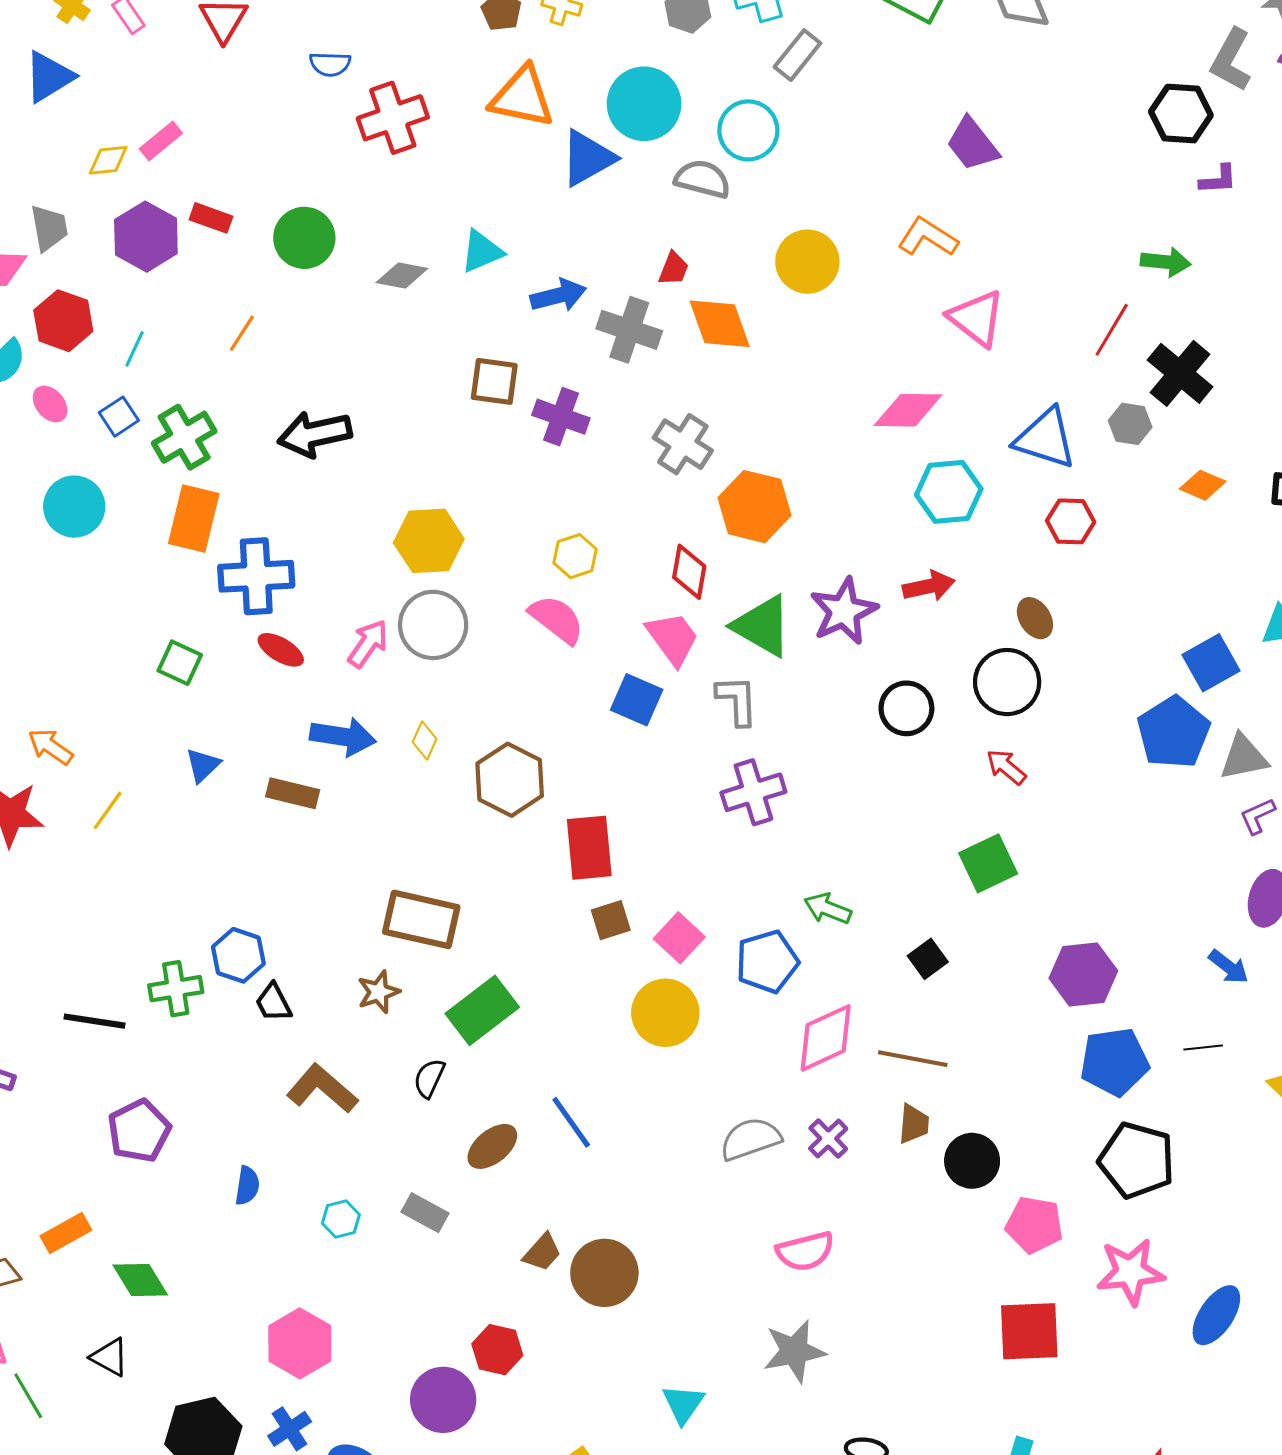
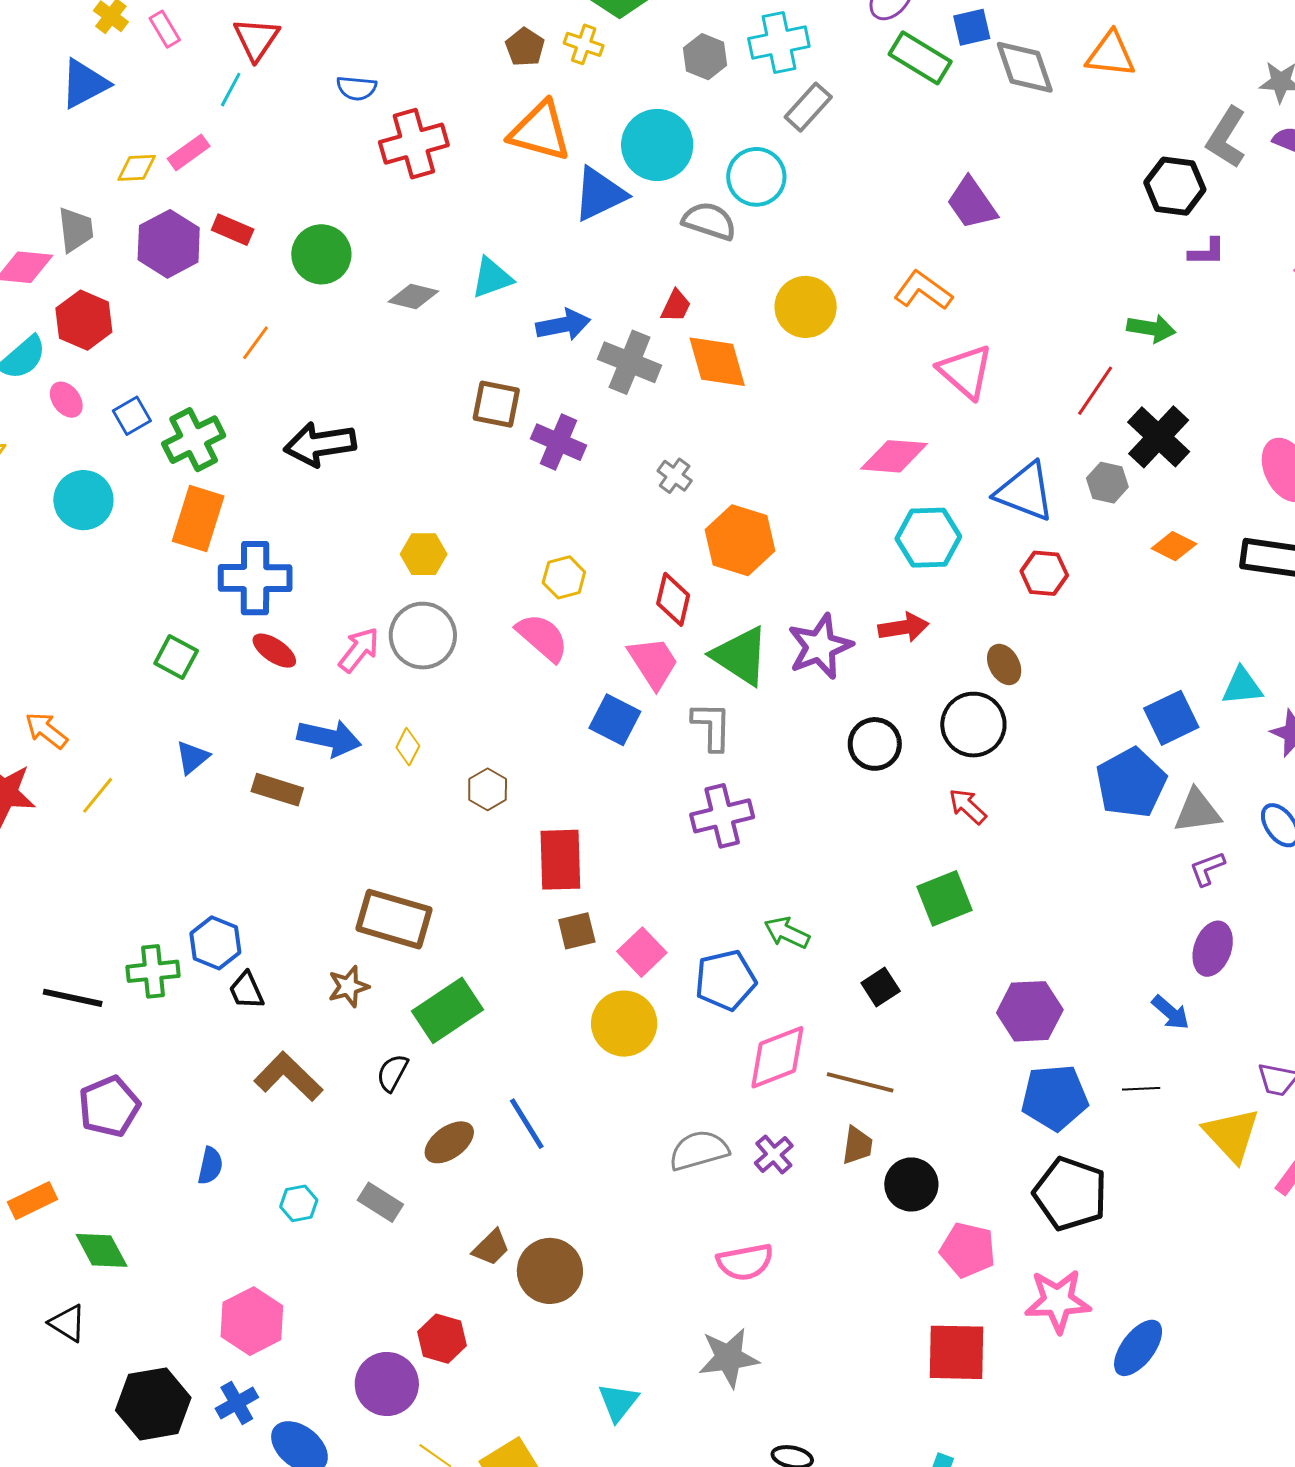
cyan line: (134, 349) -> (231, 90), moved
gray cross: (683, 444) -> (675, 476), size x0.6
yellow hexagon: (429, 541) -> (424, 554), size x0.7
brown hexagon: (510, 780) -> (488, 789), size x0.6

